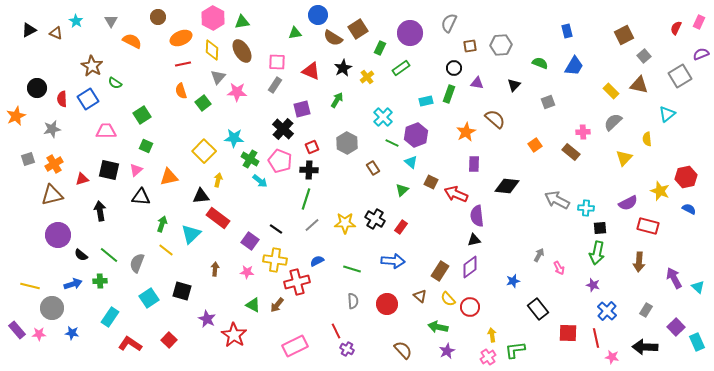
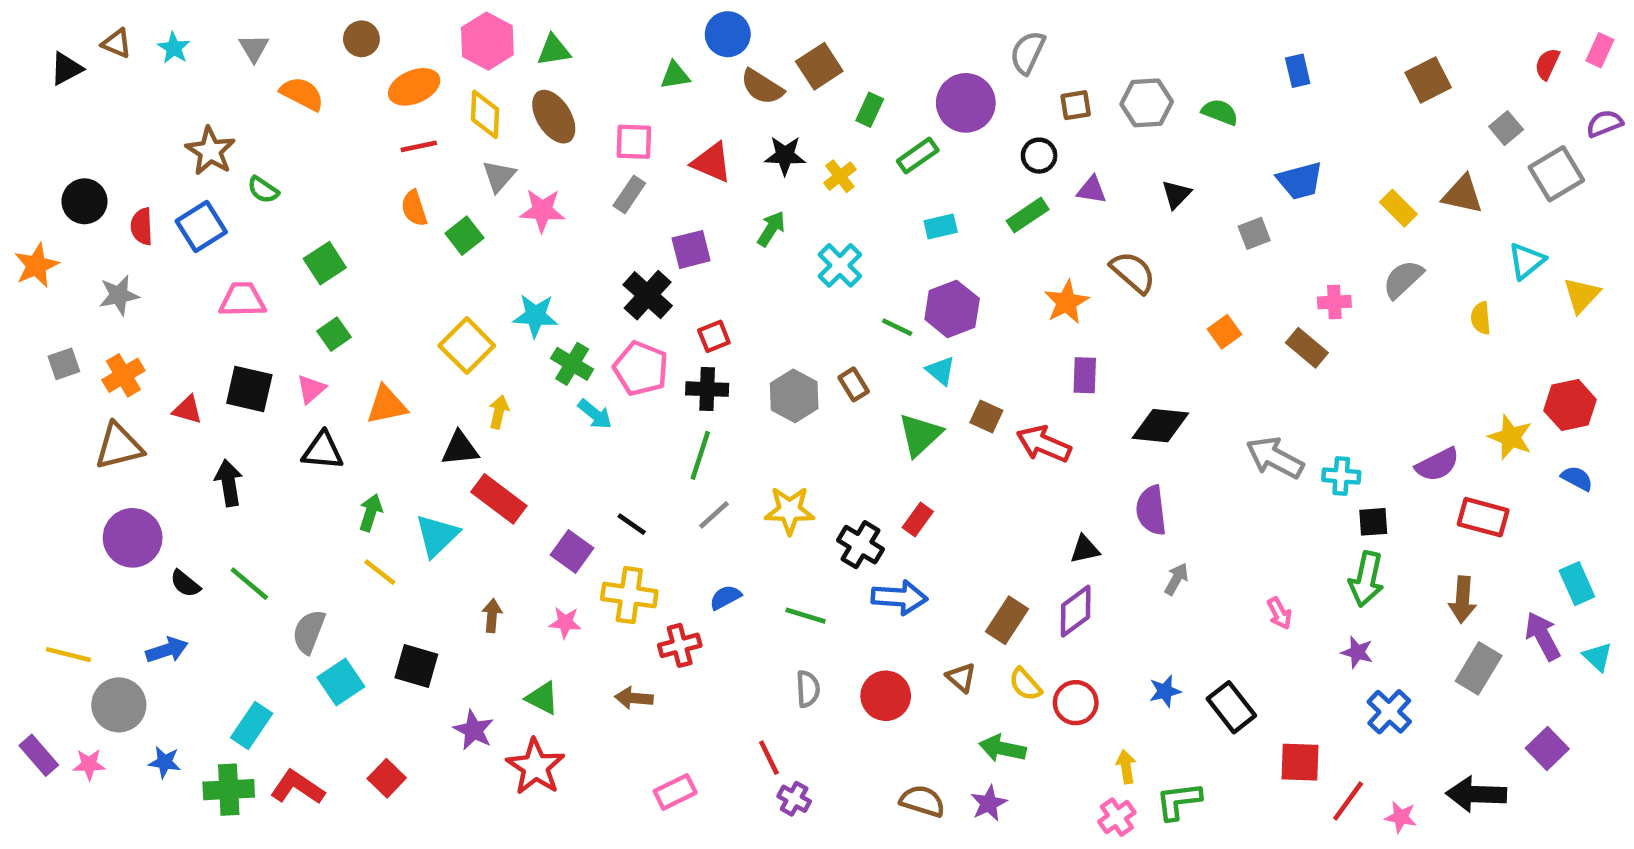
brown triangle: (56, 33) -> (117, 43), moved
purple circle: (410, 33) -> (966, 103), moved
gray square: (644, 56) -> (1506, 128), moved
green semicircle: (540, 63) -> (1220, 112), moved
blue trapezoid: (574, 66) -> (1300, 181), moved, turned 45
black star: (343, 68) -> (785, 156), turned 30
green rectangle: (449, 94) -> (1028, 215), turned 36
cyan rectangle: (426, 101) -> (941, 226), moved
cyan cross: (383, 117) -> (840, 265), moved
gray hexagon: (347, 143) -> (794, 396), moved
green square: (146, 146) -> (334, 334), turned 32
yellow triangle: (624, 158) -> (1582, 295), moved
red triangle: (82, 179) -> (187, 410), turned 32
green triangle: (402, 190) -> (920, 435), size x1.5
purple semicircle: (477, 216) -> (1151, 510), moved
black cross: (375, 219) -> (860, 545), moved
gray arrow: (539, 255) -> (1176, 579), moved
gray semicircle: (137, 263) -> (309, 632), moved
green cross: (100, 281) -> (229, 790), moved, size x1.5
blue star: (513, 281) -> (1165, 691), moved
red cross: (297, 282) -> (680, 645), size x0.7
green triangle: (253, 305) -> (542, 698), moved
brown arrow: (277, 305) -> (634, 698), turned 56
gray rectangle: (646, 310) -> (1479, 668), moved, size x1.5
red line: (596, 338) -> (1348, 801), moved, turned 48
cyan rectangle: (697, 342) -> (1577, 584), moved
pink rectangle: (295, 346) -> (675, 792), size x0.7
brown semicircle: (403, 350) -> (922, 801), turned -30
purple star: (447, 351) -> (989, 803), moved

